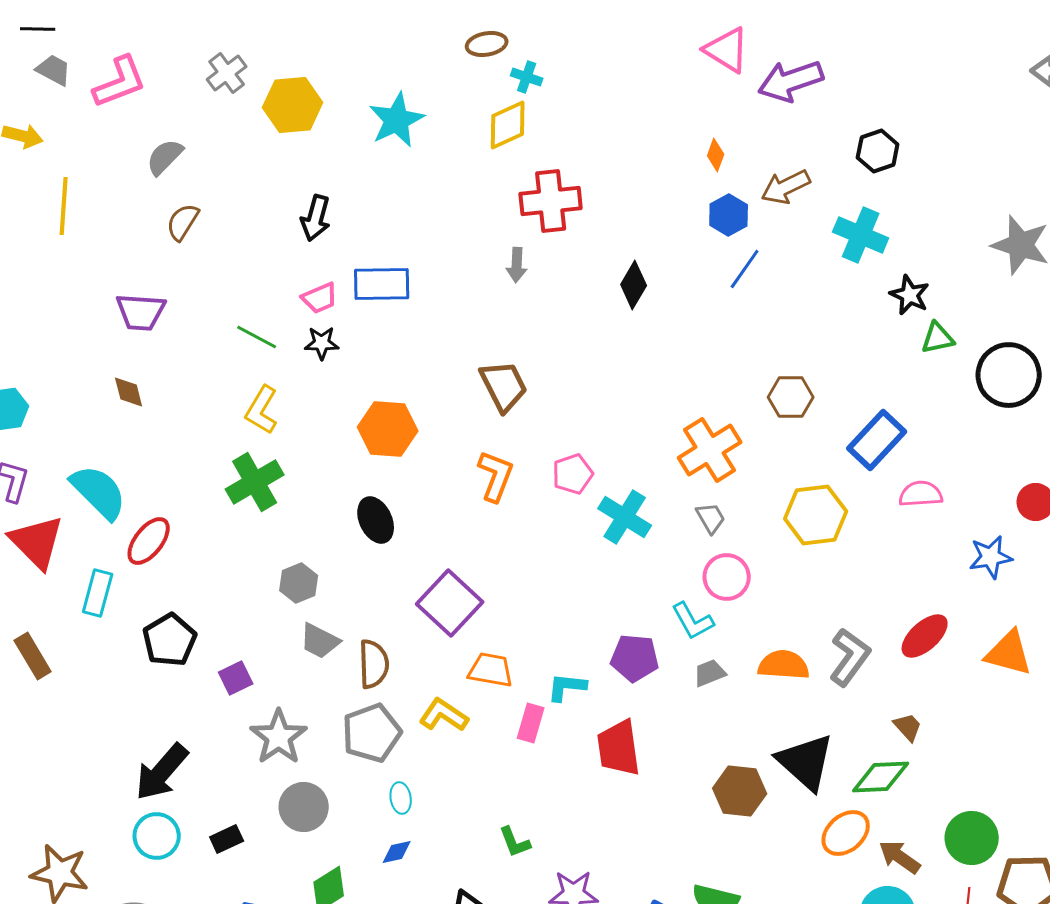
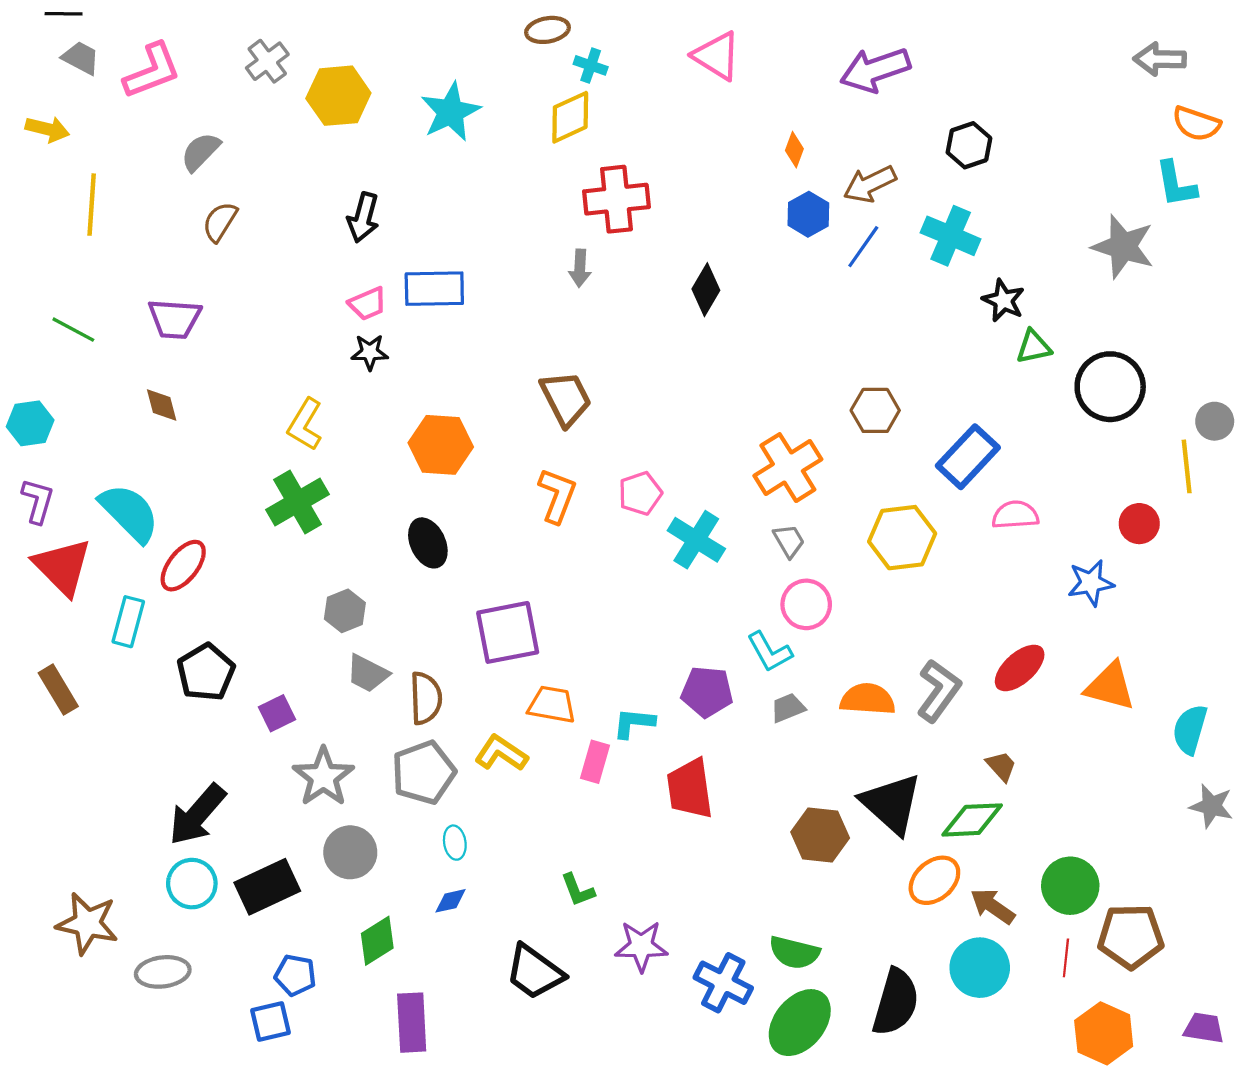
pink triangle: (727, 50) -> (717, 56), moved
blue line: (745, 269) -> (863, 247), moved
green line: (257, 337) -> (73, 330), moved
purple square: (450, 603) -> (508, 632), turned 36
black rectangle: (227, 839) -> (267, 887), size x1.8

